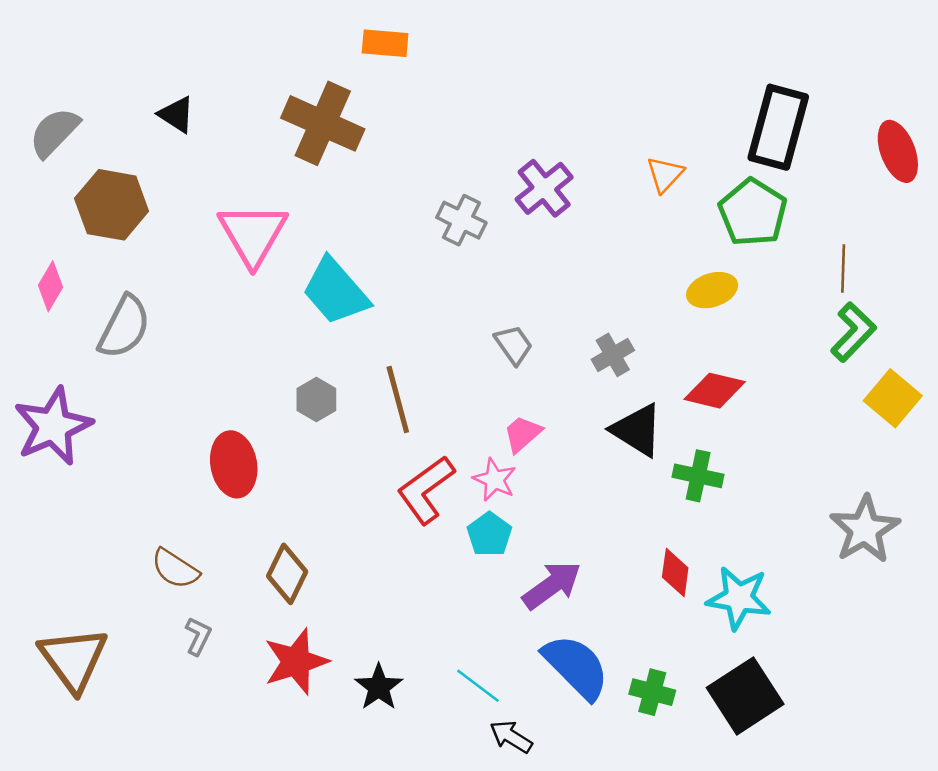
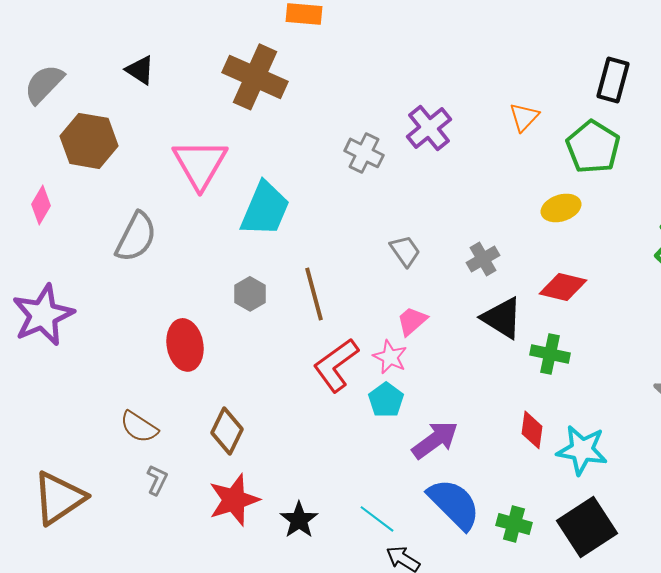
black rectangle: (778, 127) -> (613, 80), size x0.7
cyan trapezoid: (335, 291) -> (265, 209), turned -116
gray semicircle: (124, 327) -> (136, 237), moved
brown triangle: (73, 659) -> (59, 498), turned 32

